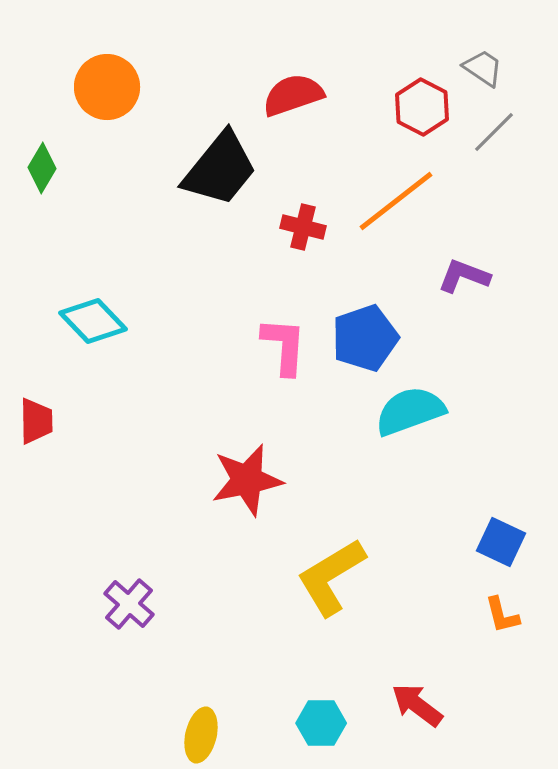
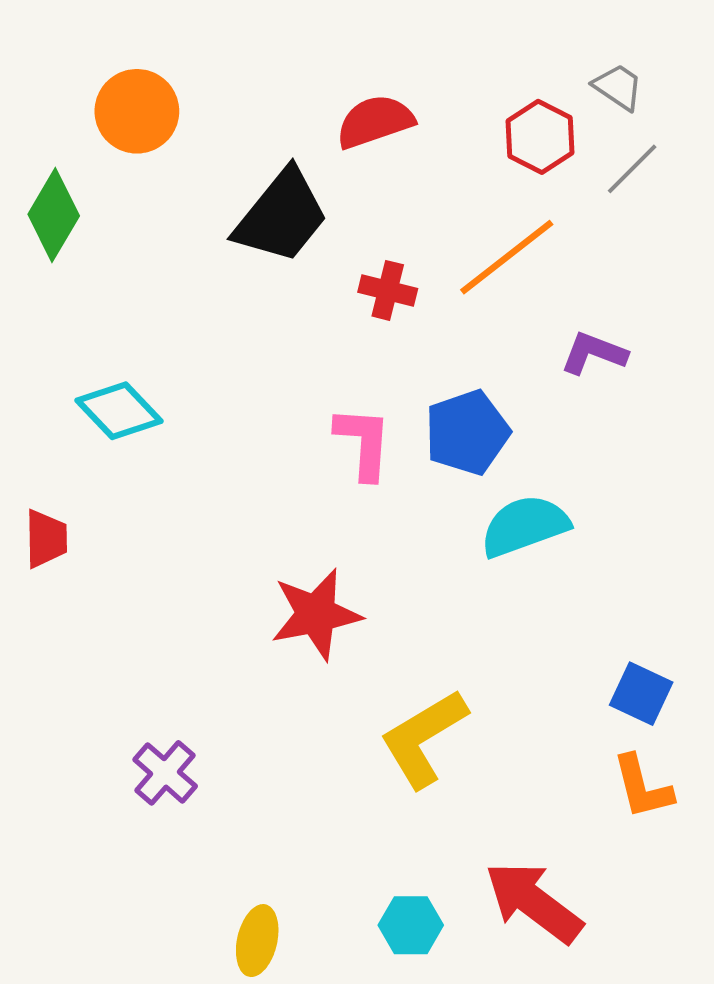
green diamond: (42, 168) -> (54, 215), size x1.4
orange L-shape: (502, 615) -> (642, 787), size x1.4
red arrow: (417, 705) -> (534, 902), size x1.5

